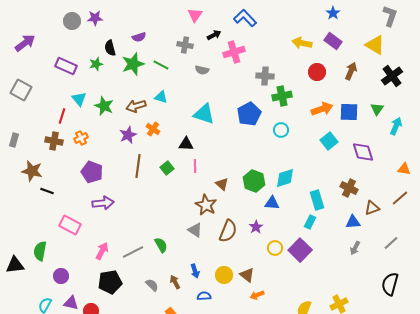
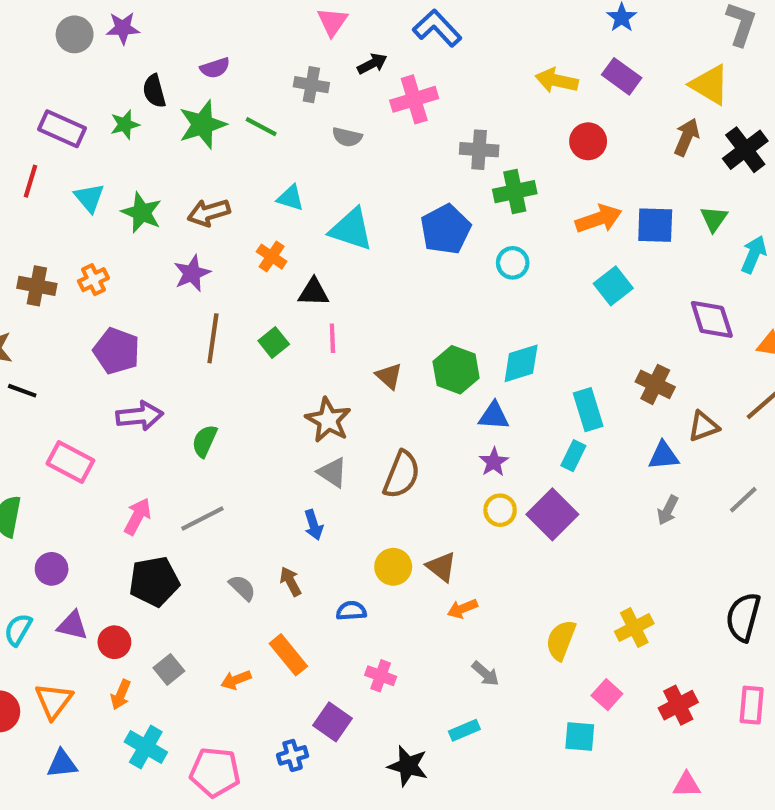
brown arrow: (351, 71) -> (687, 137), moved
cyan triangle: (161, 97) -> (290, 198), moved
red line: (62, 116) -> (31, 181), moved
orange cross: (153, 129) -> (272, 257), moved
purple diamond: (363, 152) -> (712, 319), moved
brown star: (206, 205) -> (328, 420), moved
purple star: (256, 227) -> (494, 462), moved
green semicircle: (161, 245) -> (205, 441), moved, turned -126
blue arrow: (195, 271) -> (314, 525), moved
black semicircle: (390, 284) -> (743, 617), moved

